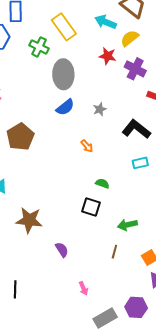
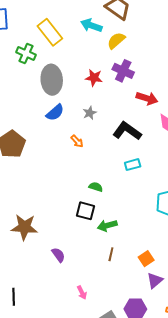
red star: (108, 56) -> (94, 78), moved
orange arrow: (87, 146) -> (77, 141), moved
green arrow: (127, 225) -> (107, 226), moved

